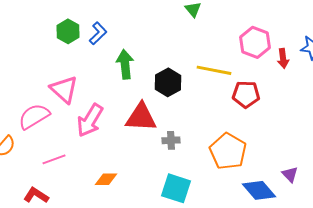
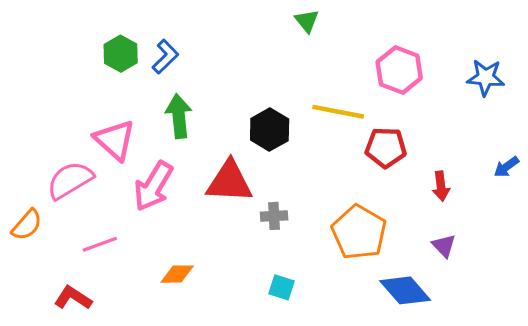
red arrow: (283, 58) -> (441, 186), moved
green arrow: (125, 64) -> (179, 116), moved
purple triangle: (290, 174) -> (444, 246), moved
cyan square: (176, 188) -> (282, 287), size x0.6

